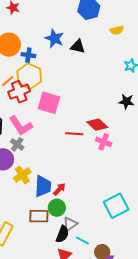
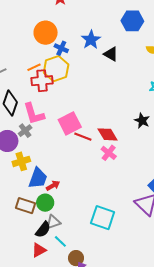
pink square: (49, 103) -> (70, 123), moved, turned 30
cyan square: (116, 206) -> (103, 218), turned 30

